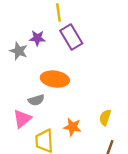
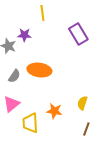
purple rectangle: (71, 37) -> (78, 34), moved
gray semicircle: (36, 100) -> (14, 76), moved, turned -40

